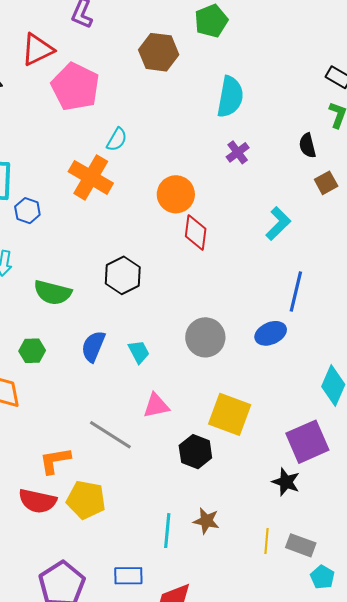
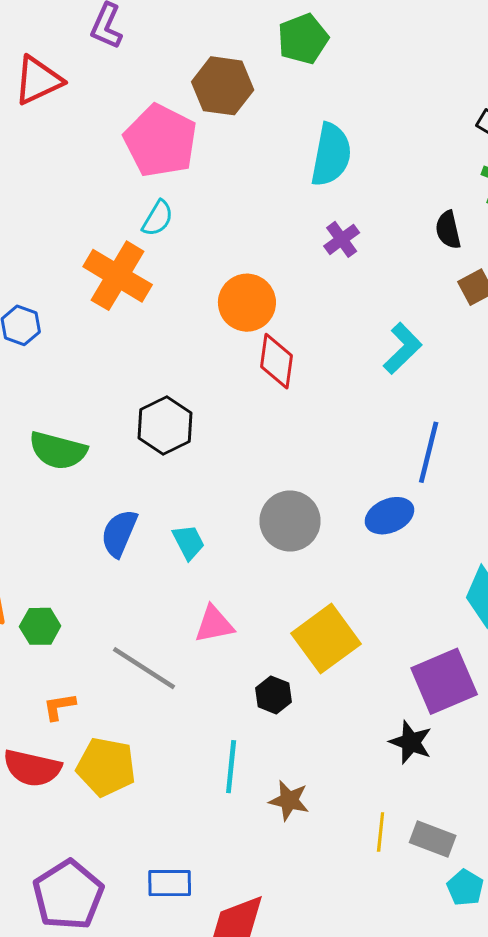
pink pentagon: (75, 87) -> (161, 141), moved
green hexagon: (32, 351) -> (40, 626), moved
yellow square: (230, 414) -> (326, 639), turned 33
black hexagon: (195, 452) -> (273, 695), size x0.7
orange L-shape: (55, 460) -> (59, 707), size x0.7
cyan line: (167, 531) -> (231, 767), moved

